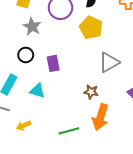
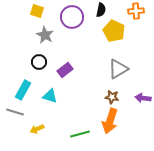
yellow pentagon: (91, 28) -> (114, 31), moved
purple rectangle: (53, 63) -> (65, 70), turned 63
brown star: (91, 92) -> (112, 97), moved

